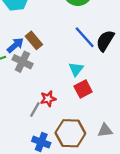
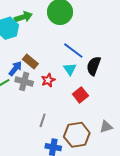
black semicircle: (105, 41) -> (94, 66), moved
cyan triangle: (76, 69) -> (70, 69), moved
red star: (48, 99) -> (48, 80), moved

